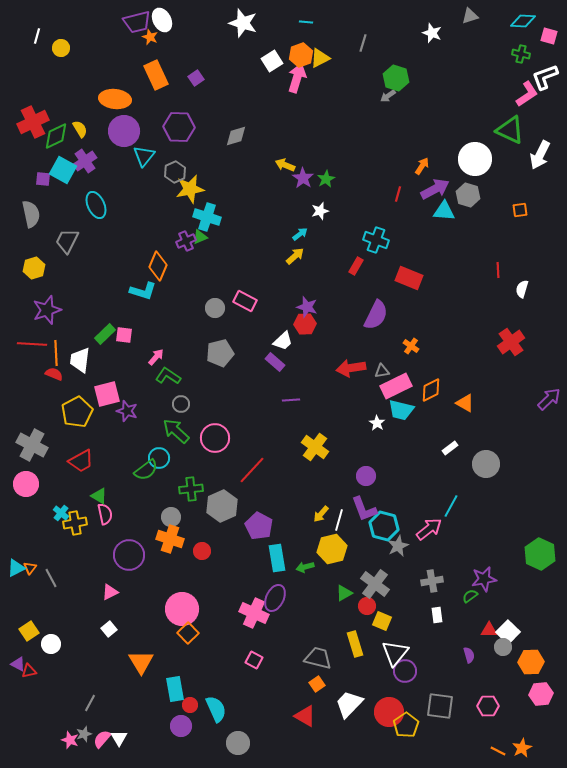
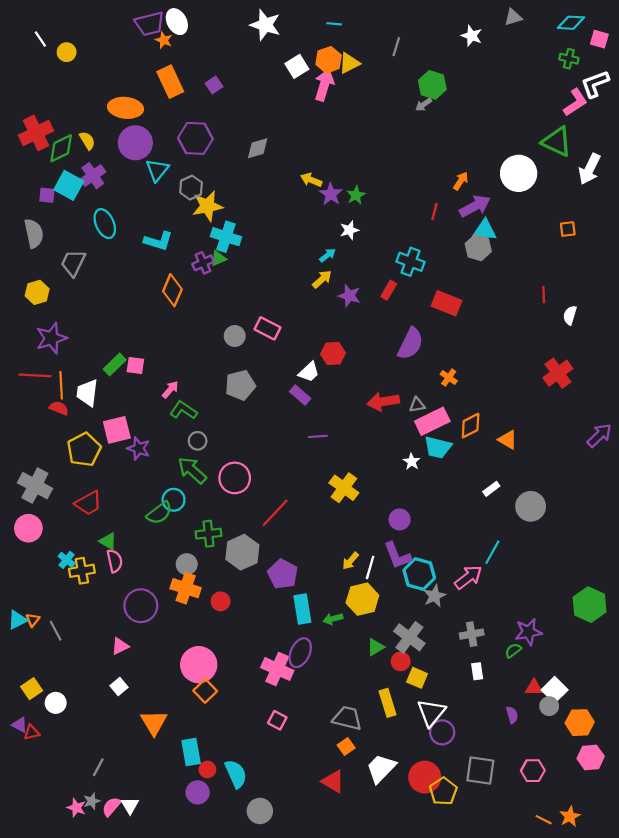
white line: (37, 36) -> (40, 39), turned -49
gray hexagon: (468, 195) -> (478, 248), moved
cyan L-shape: (143, 291) -> (158, 241), moved
purple star: (307, 307) -> (349, 296), moved

